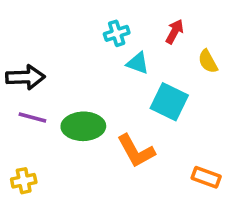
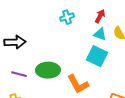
cyan triangle: (138, 63) -> (100, 34), moved
purple line: (32, 118) -> (19, 74), moved

